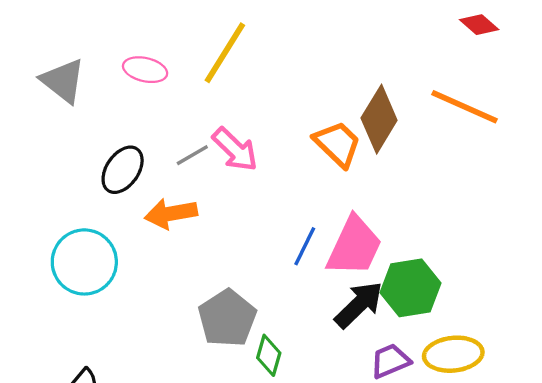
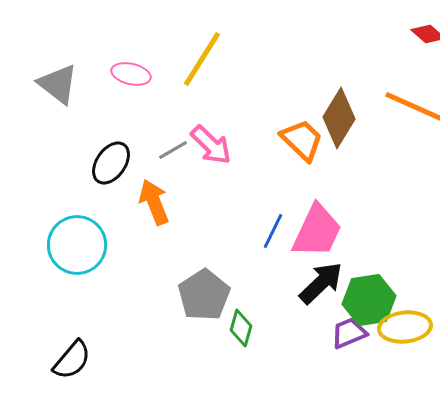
orange arrow: (171, 214) -> (154, 202), turned 78
green hexagon: (411, 288) -> (369, 300), moved

